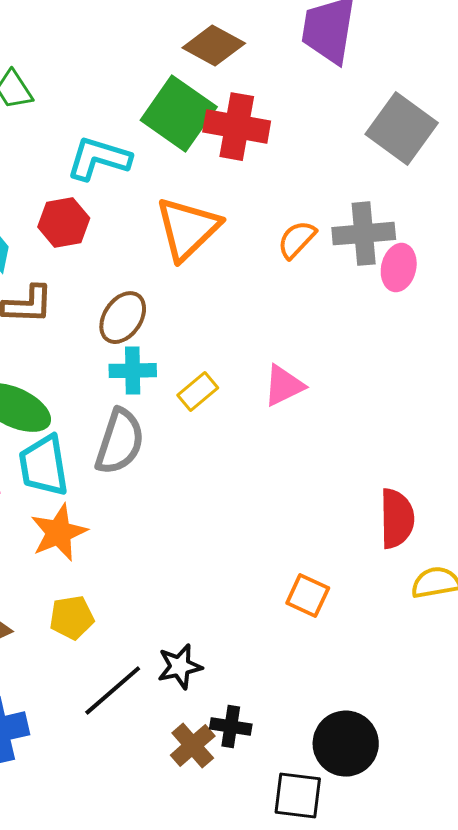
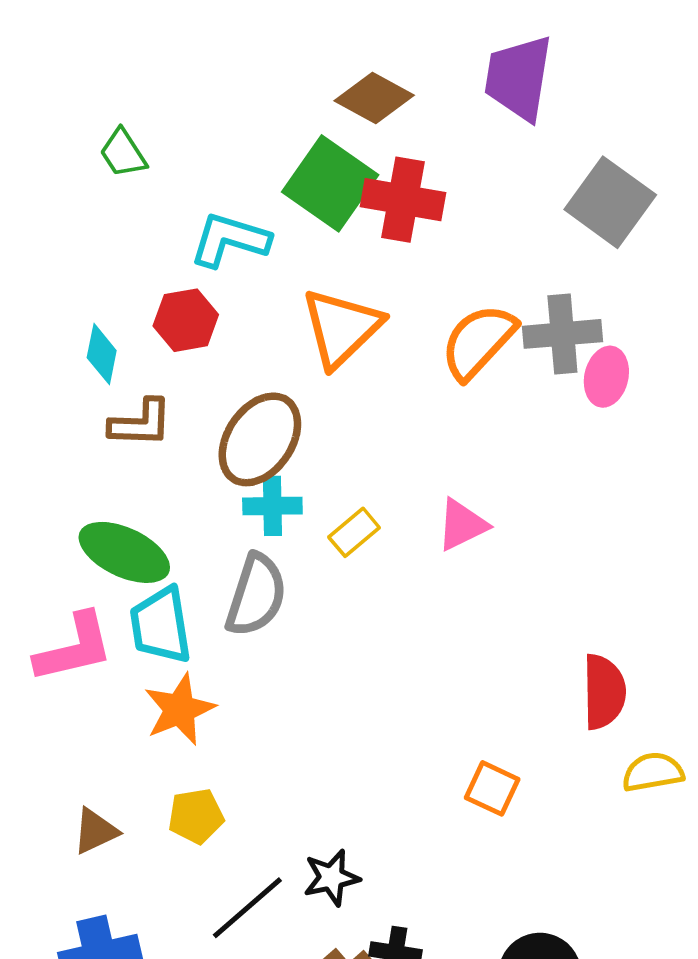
orange semicircle: (297, 240) -> (478, 341), size x1.6
brown ellipse: (123, 318) -> (260, 439), size x1.4

